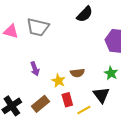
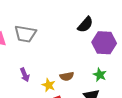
black semicircle: (85, 14) -> (85, 25), moved

